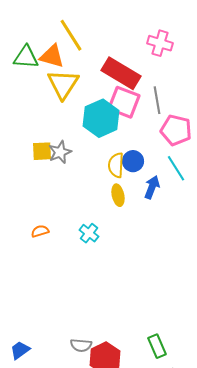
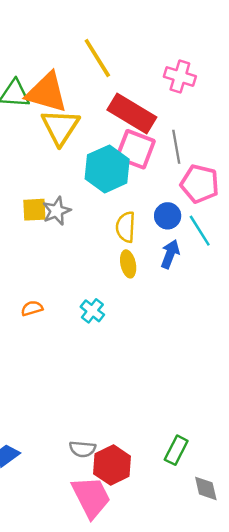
yellow line: (71, 35) -> (97, 58), moved
orange triangle: (52, 56) -> (47, 93), size x1.4
blue circle: (133, 161) -> (168, 216), moved
green rectangle: (157, 346) -> (176, 450), turned 50

